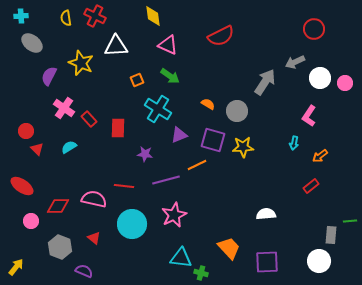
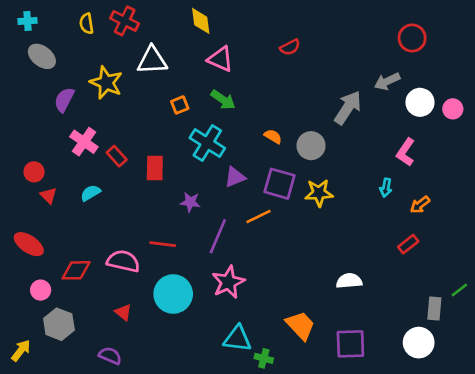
red semicircle: (221, 36) -> (290, 47), size x0.6
purple line: (166, 180) -> (218, 236), turned -52
green line: (350, 221) -> (459, 290), turned -32
gray hexagon: (60, 247) -> (59, 324), moved

